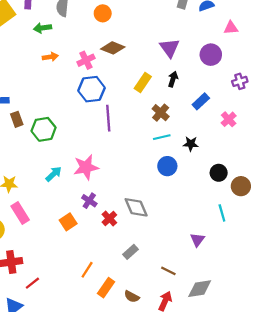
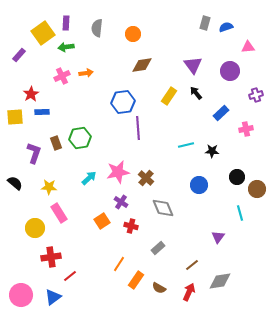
green arrow: (42, 28) -> (66, 47), moved
brown diamond: (113, 48) -> (142, 65), turned -30
pink cross: (86, 60) -> (62, 76), moved
black arrow: (173, 79) -> (196, 93), turned -56
brown cross: (161, 113) -> (146, 178), moved
brown rectangle: (17, 119) -> (56, 143), moved
pink cross: (229, 119) -> (246, 129), turned 32
blue circle: (167, 166) -> (199, 185), moved
red cross: (109, 218) -> (131, 226), moved, turned -32
brown line: (168, 271) -> (192, 265), turned -64

